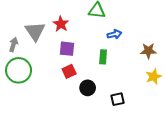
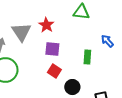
blue arrow: (114, 34) -> (107, 41), moved, turned -120
red square: (69, 71) -> (54, 71), turned -32

